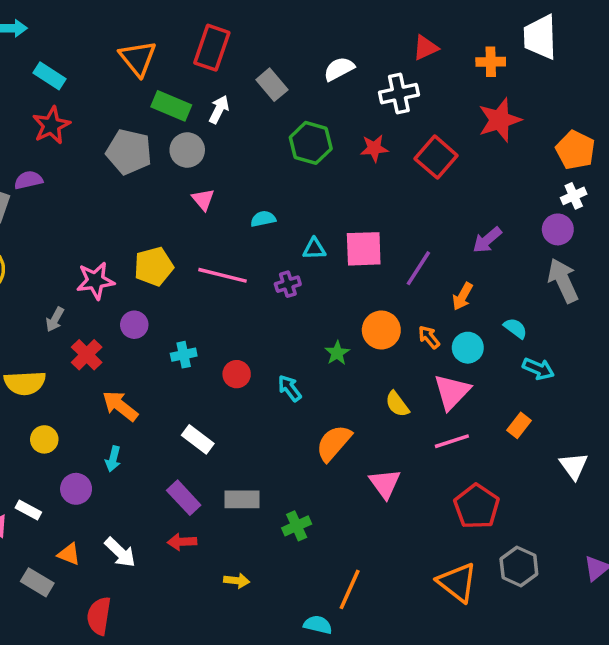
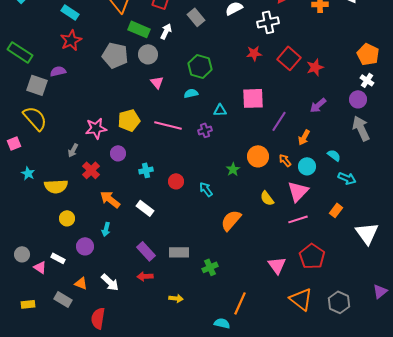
red star: (500, 120) -> (315, 67), moved, size x0.7
green hexagon: (311, 143) -> (200, 66), moved
white cross: (574, 196) -> (367, 80), turned -32
pink square: (364, 249) -> (253, 98), moved
white rectangle: (198, 439) -> (145, 208), moved
white triangle: (574, 466) -> (367, 233), size x1.4
pink triangle: (385, 484) -> (277, 265), moved
gray hexagon: (519, 566) -> (339, 302), moved

